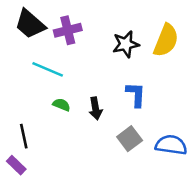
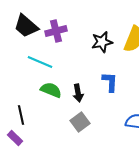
green semicircle: (62, 105) -> (51, 90), size x1.5
gray square: (130, 139) -> (80, 122), moved

